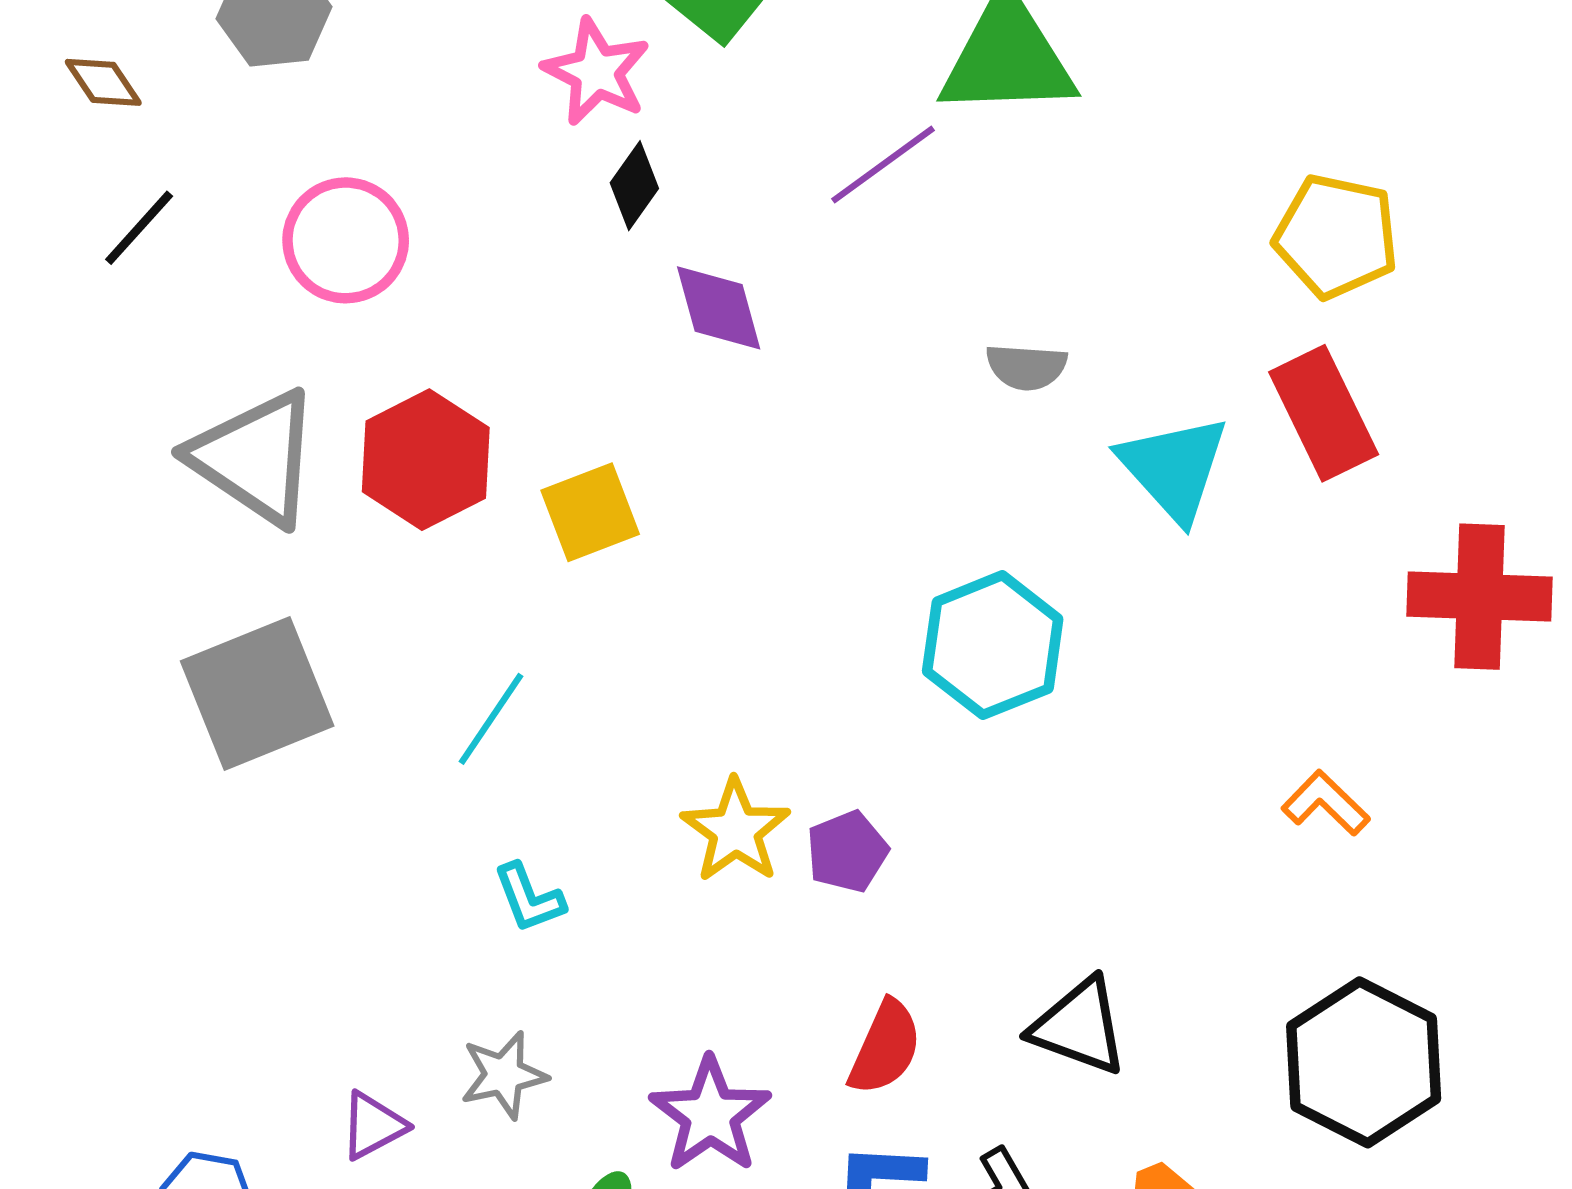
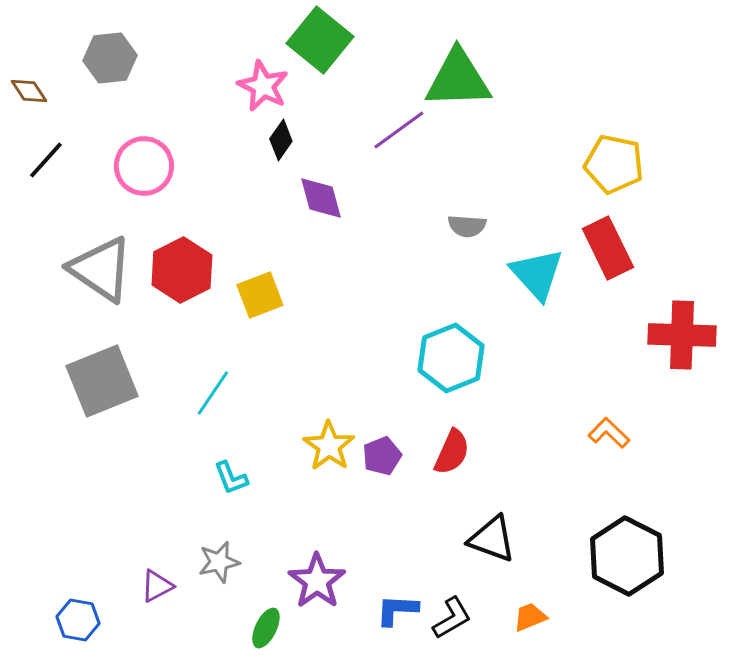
red semicircle: (885, 1048) -> (452, 452), moved

